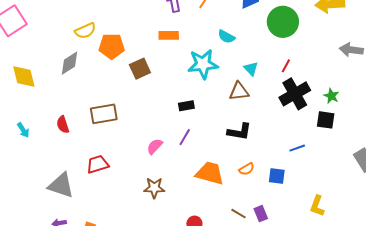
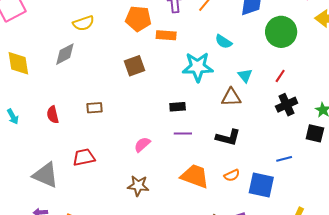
orange pentagon: (112, 46) -> (138, 19), moved
black cross: (295, 94) -> (287, 105), size x0.7
brown rectangle: (104, 114) -> (94, 108), size x0.6
purple line: (185, 137) -> (183, 134), moved, turned 54
blue square: (277, 176) -> (261, 185), size x1.5

